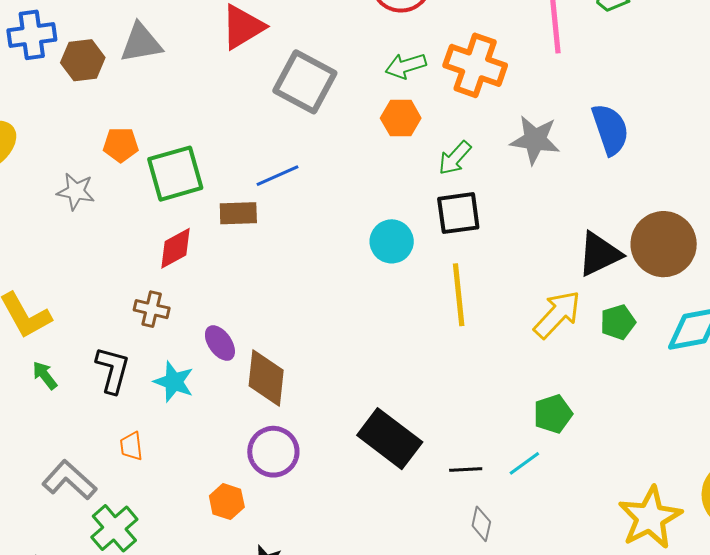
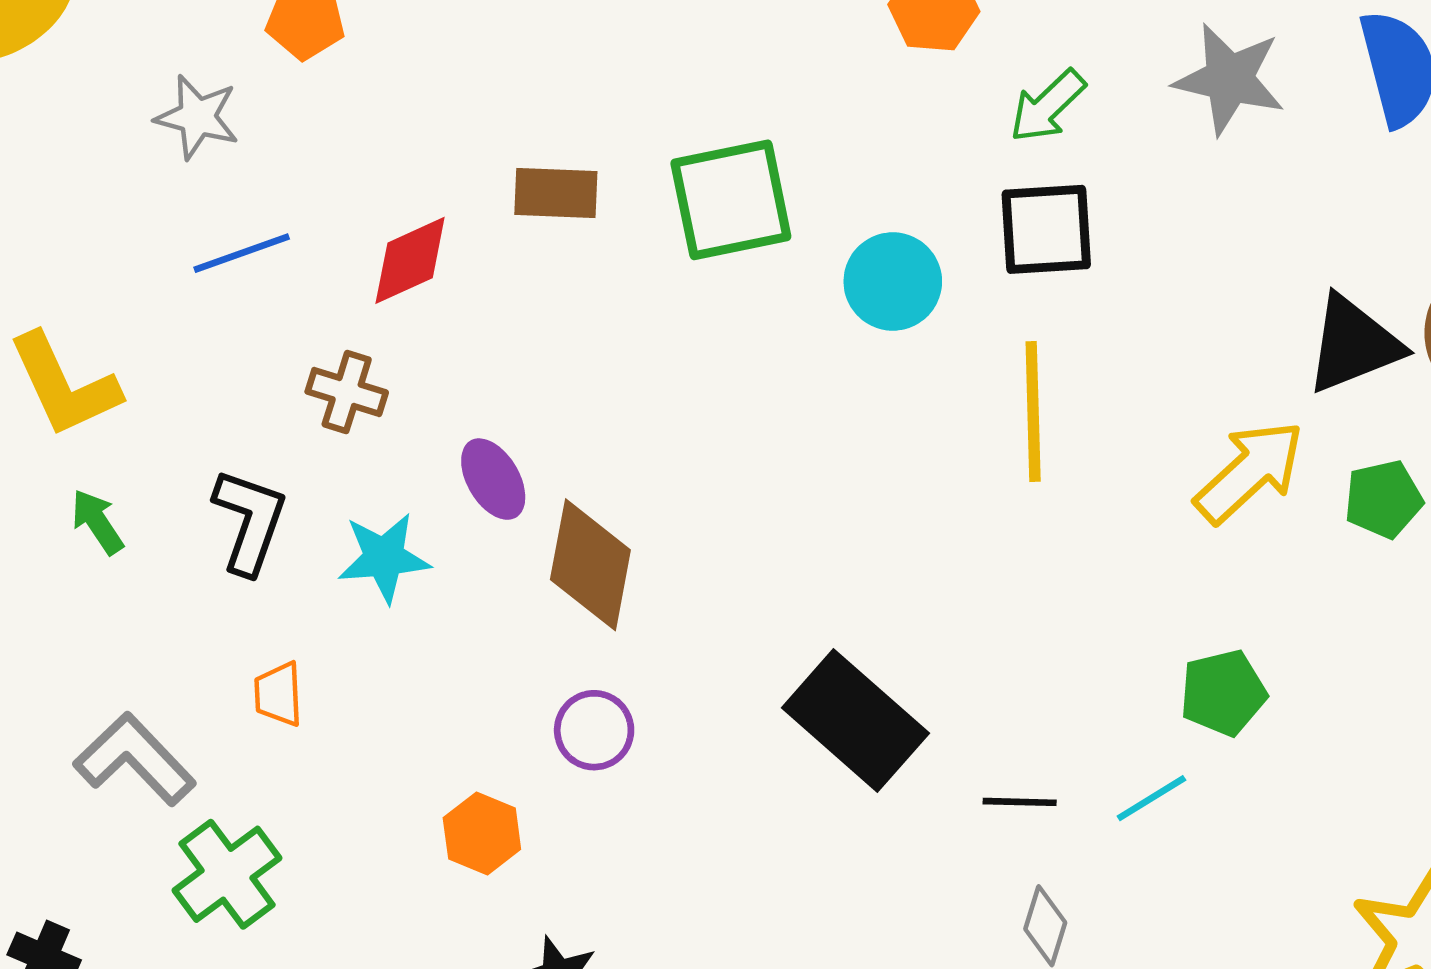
green square: (175, 174) -> (731, 200), moved
blue line: (277, 176) -> (242, 253), moved
cyan star: (174, 382) -> (384, 558), turned -30
purple circle: (273, 452) -> (594, 730), size x0.7

